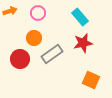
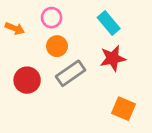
orange arrow: (10, 11) -> (15, 28), moved, turned 40
orange circle: (34, 38) -> (57, 46), moved

